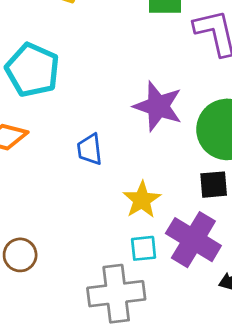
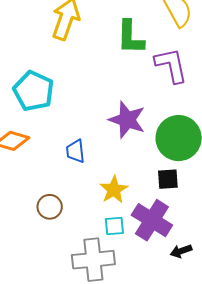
brown circle: (20, 255) -> (50, 207), moved

